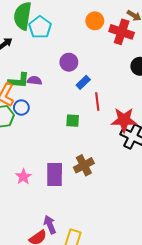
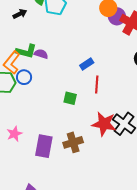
purple circle: (69, 62) -> (117, 16), moved
red star: (124, 120) -> (104, 124), moved
pink star: (23, 177) -> (14, 134), moved

